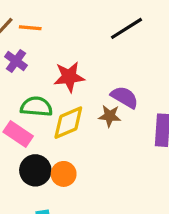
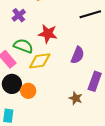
purple semicircle: (125, 97) -> (78, 55), turned 66
brown star: (110, 116) -> (76, 98), moved

